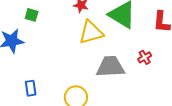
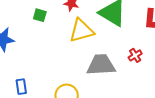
green square: (32, 15) -> (40, 15), moved

